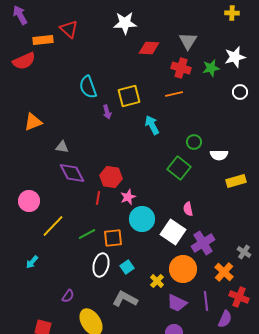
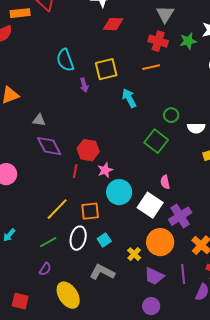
red diamond: (149, 48) -> (113, 24), moved
yellow line: (53, 226) -> (57, 209), moved
green line: (87, 234) -> (48, 242), moved

